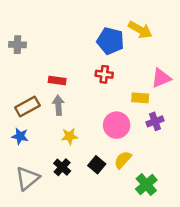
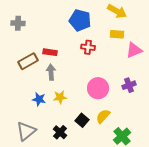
blue pentagon: (110, 41) -> (80, 20), moved
yellow rectangle: (140, 98) -> (117, 34), moved
brown rectangle: (27, 107) -> (28, 61), moved
blue star: (20, 136) -> (39, 99), moved
black cross: (62, 167) -> (60, 132), moved

